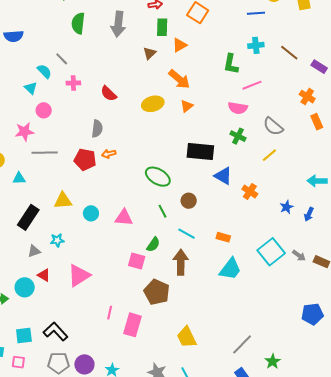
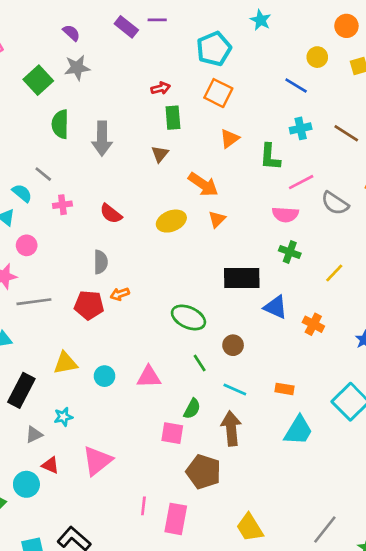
blue line: (256, 13) -> (296, 85), turned 42
gray arrow: (118, 24) -> (102, 139), moved
orange triangle: (180, 45) -> (230, 139), moved
gray semicircle: (273, 126) -> (335, 203), moved

